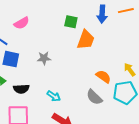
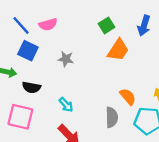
green square: (71, 22) -> (106, 25), turned 32
pink semicircle: (22, 23) -> (48, 24), moved
gray semicircle: (94, 97) -> (112, 117), turned -150

